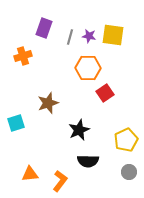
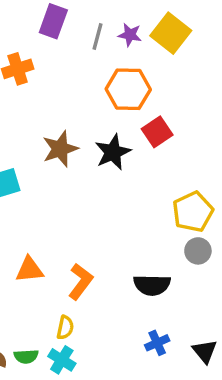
yellow square: (113, 35) -> (171, 33), turned 30
black star: (79, 130) -> (113, 152), moved
black semicircle: (88, 161) -> (152, 285), moved
gray circle: (129, 172) -> (198, 251), moved

